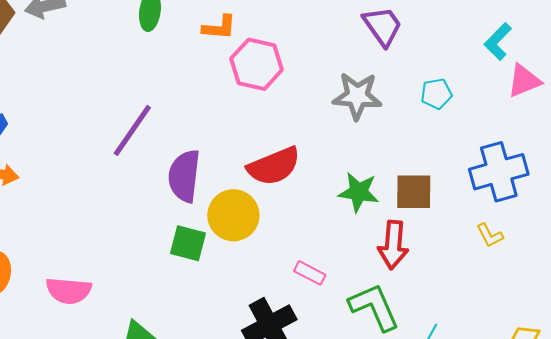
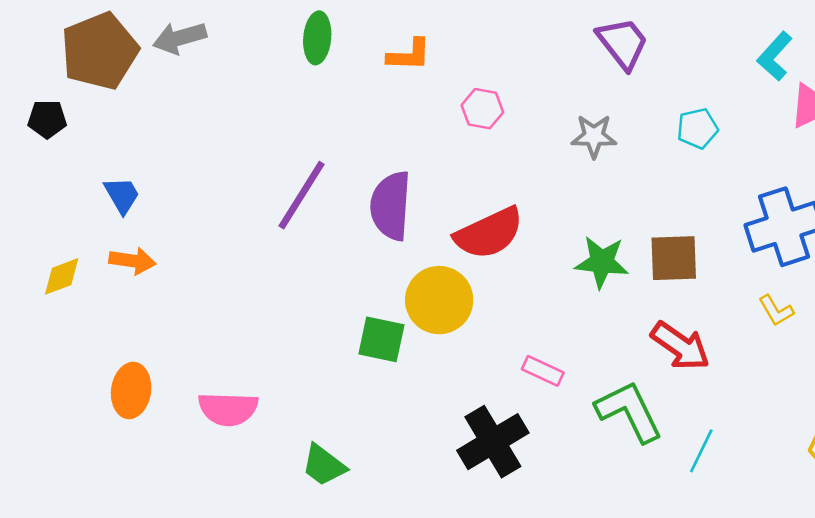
pink hexagon: (257, 64) -> (482, 109), moved, size x0.6
gray star: (357, 96) -> (594, 136), size x0.7
purple semicircle: (184, 176) -> (391, 206), moved
red arrow: (393, 245) -> (680, 346), moved, turned -57

